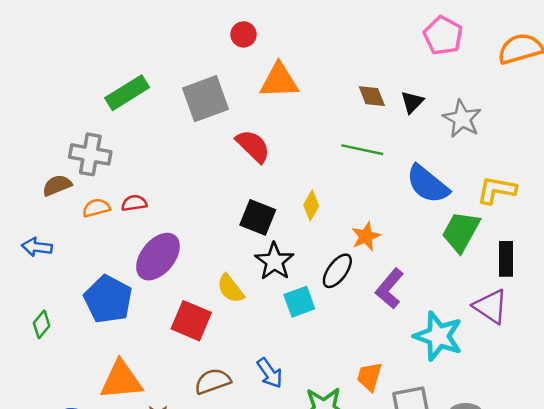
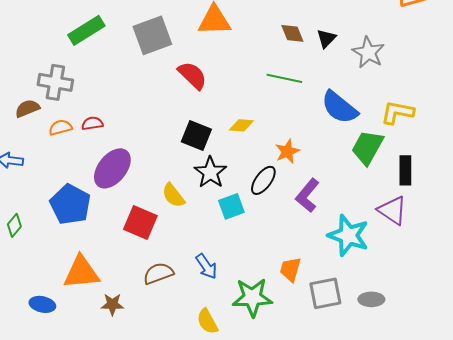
yellow diamond: (311, 205) -> (241, 125), turned 65

